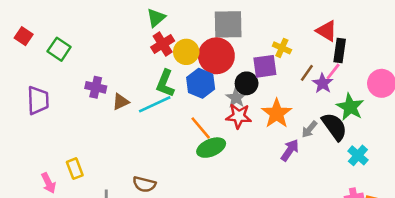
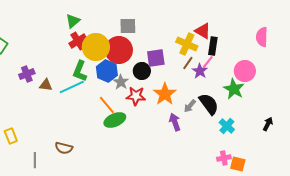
gray square: (228, 24) -> (128, 26), size x0.7
yellow cross: (282, 48) -> (187, 44), moved, size x1.5
yellow circle: (186, 52) -> (96, 47), size x1.4
purple cross: (96, 87) -> (27, 74), turned -35
gray star: (236, 98) -> (121, 82), moved
brown triangle: (121, 102) -> (46, 85), turned 32
green star: (350, 107) -> (234, 89), moved
purple arrow: (290, 150) -> (175, 122), turned -54

